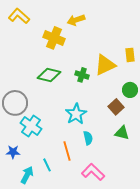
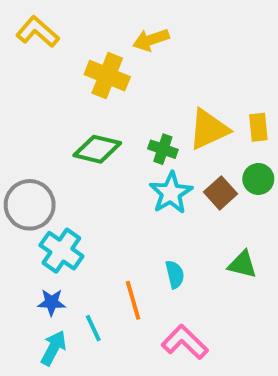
yellow rectangle: (130, 55) -> (258, 127), moved
brown square: (116, 107) -> (221, 193), moved
cyan star: (76, 114) -> (171, 193), moved
blue star: (13, 152) -> (51, 302), moved

